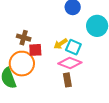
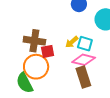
brown cross: (24, 38) -> (34, 41), size x1.5
brown rectangle: (67, 80) -> (83, 77), size x1.5

